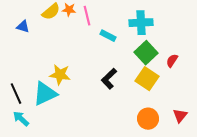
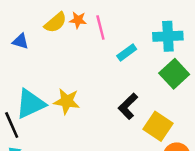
cyan rectangle: (108, 36) -> (127, 53), turned -63
yellow square: (147, 79) -> (158, 126), moved
cyan triangle: (45, 94) -> (30, 104), moved

